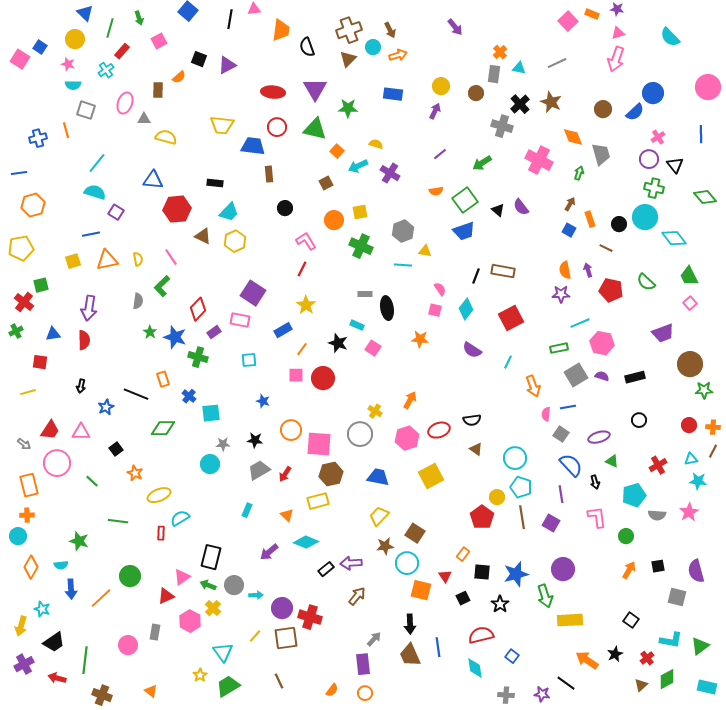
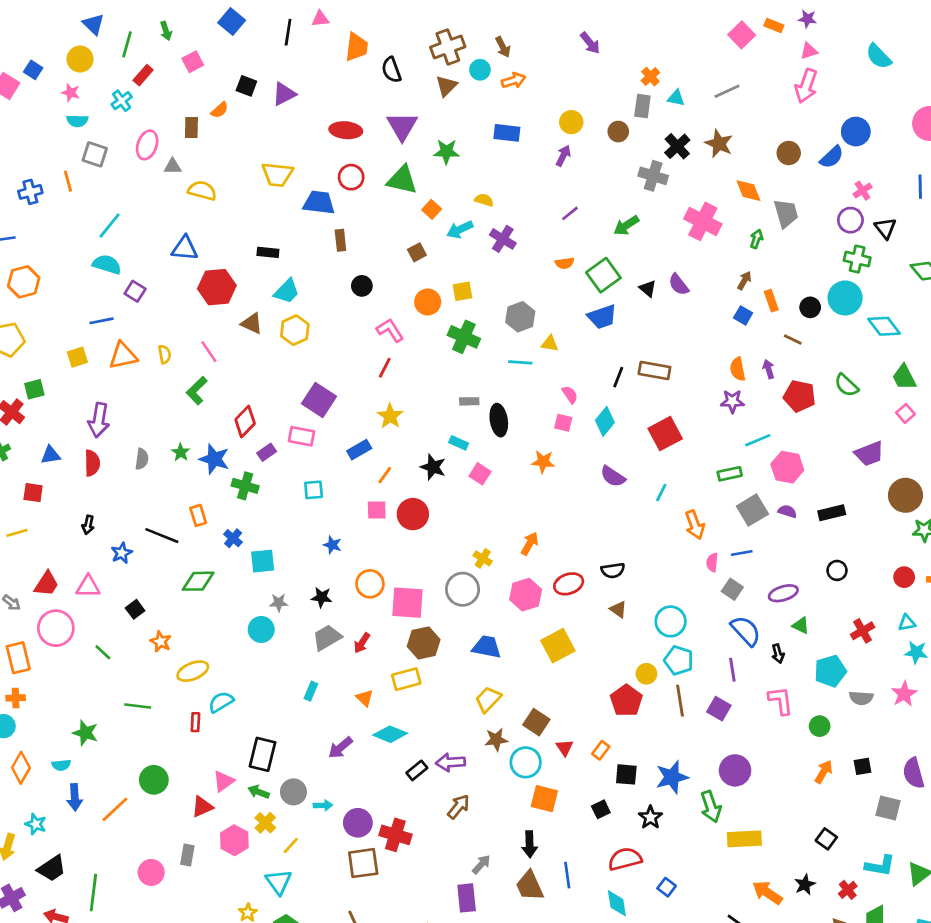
gray semicircle: (138, 301) -> (142, 459), moved
red triangle: (445, 576) -> (565, 748), moved
yellow line: (255, 636) -> (291, 846), moved

